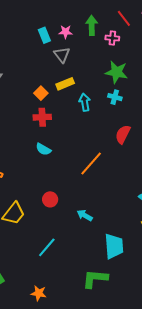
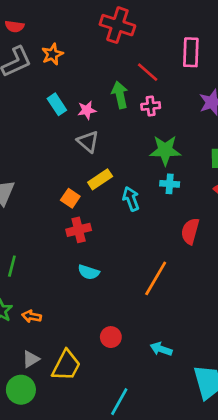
red line: (124, 18) -> (148, 72), moved
cyan rectangle: (44, 35) -> (57, 104), moved

